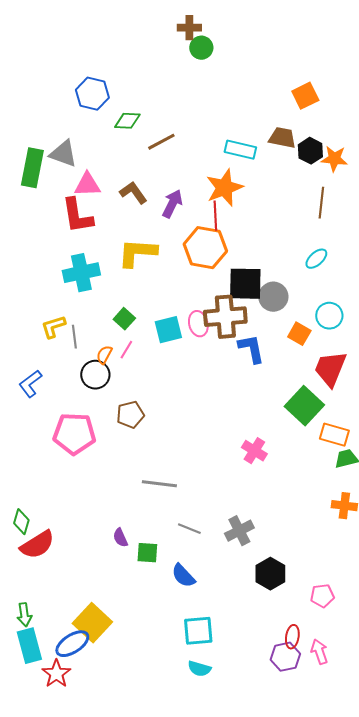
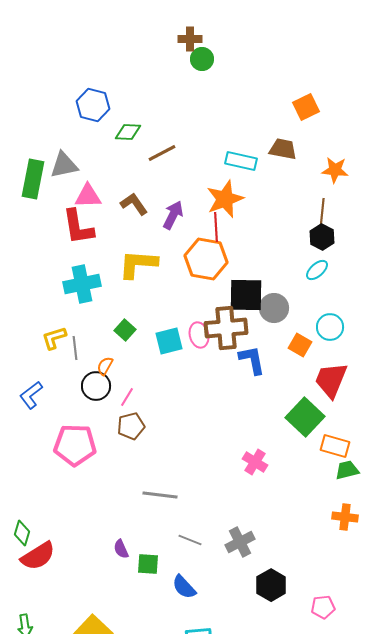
black hexagon: (310, 151) -> (322, 237), moved
gray triangle: (63, 154) -> (64, 165), turned -32
pink line: (126, 350) -> (127, 397), moved

